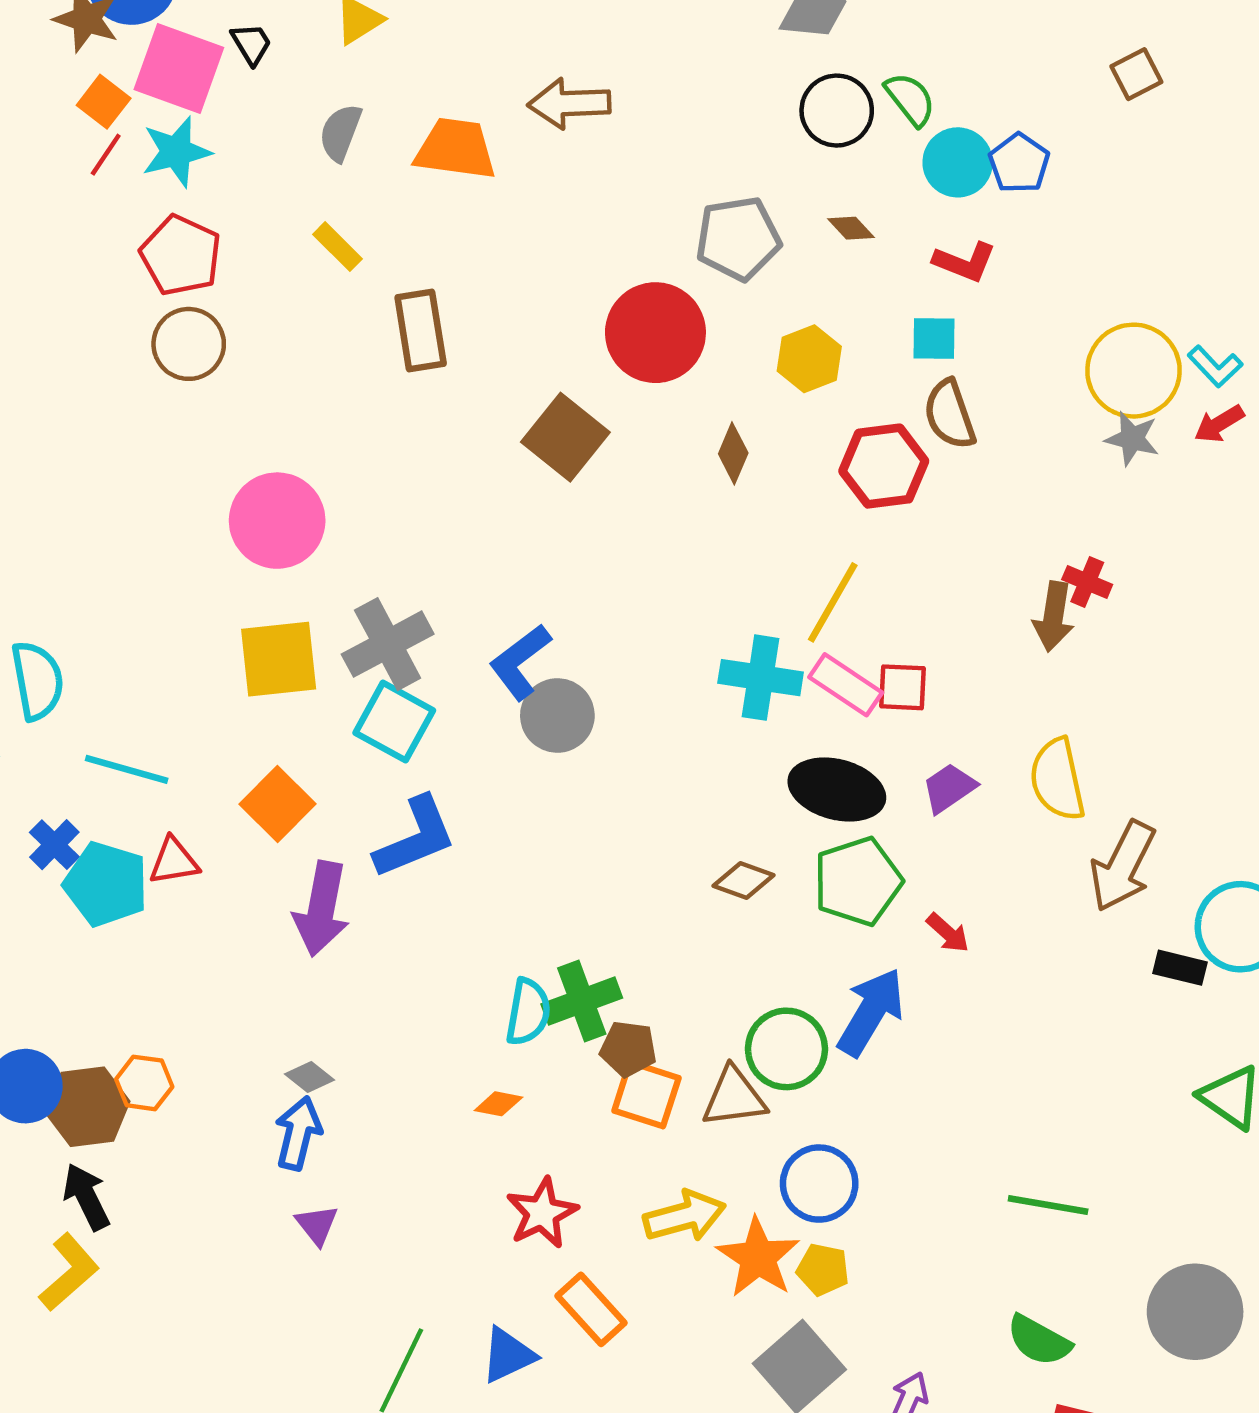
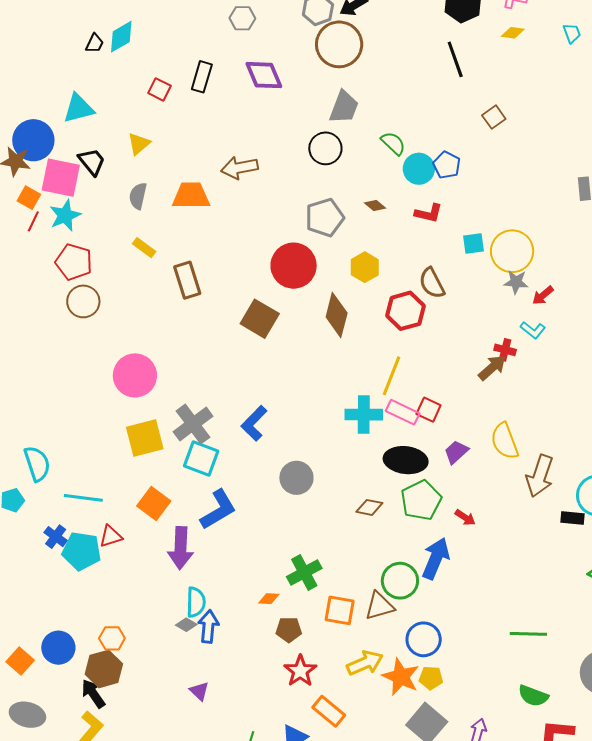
black trapezoid: (251, 44) -> (92, 162), size x1.4
black circle: (837, 111) -> (325, 148), moved
cyan square: (934, 338) -> (474, 244), moved
cyan L-shape: (1215, 366) -> (533, 330), moved
red arrow: (1219, 424) -> (543, 295), moved
brown diamond: (733, 453) -> (337, 315), size x1.6
brown arrow: (1054, 617) -> (492, 368), turned -132
red square: (903, 687) -> (429, 410), turned 30
gray circle: (557, 715) -> (296, 478), moved
cyan semicircle: (528, 1012) -> (196, 602), moved
brown pentagon: (628, 1049) -> (289, 630), moved
orange diamond: (498, 1104) -> (269, 599), moved
brown hexagon: (87, 1107) -> (104, 669), moved
blue arrow: (298, 1133) -> (208, 626), moved

